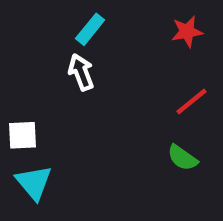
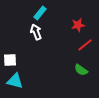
red star: (187, 32) -> (78, 25), moved
cyan triangle: (34, 183) -> (15, 81), turned -36

